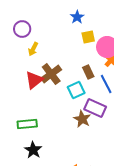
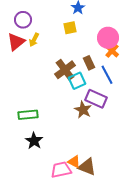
yellow square: (88, 37) -> (70, 28), moved
brown cross: (51, 74) -> (65, 70), moved
red triangle: (34, 80) -> (16, 42), moved

